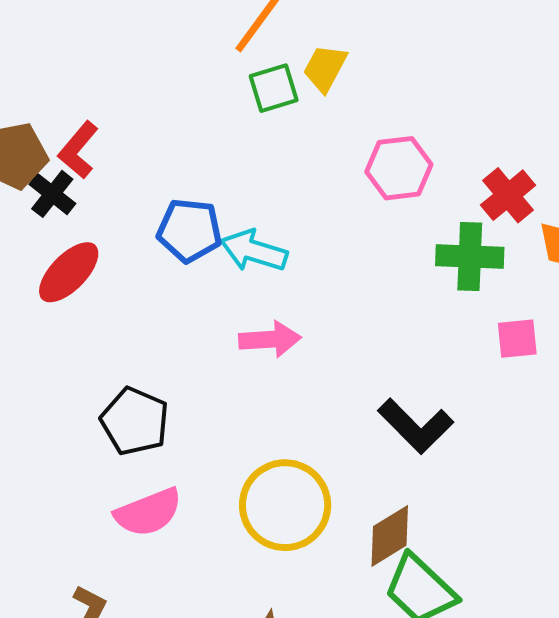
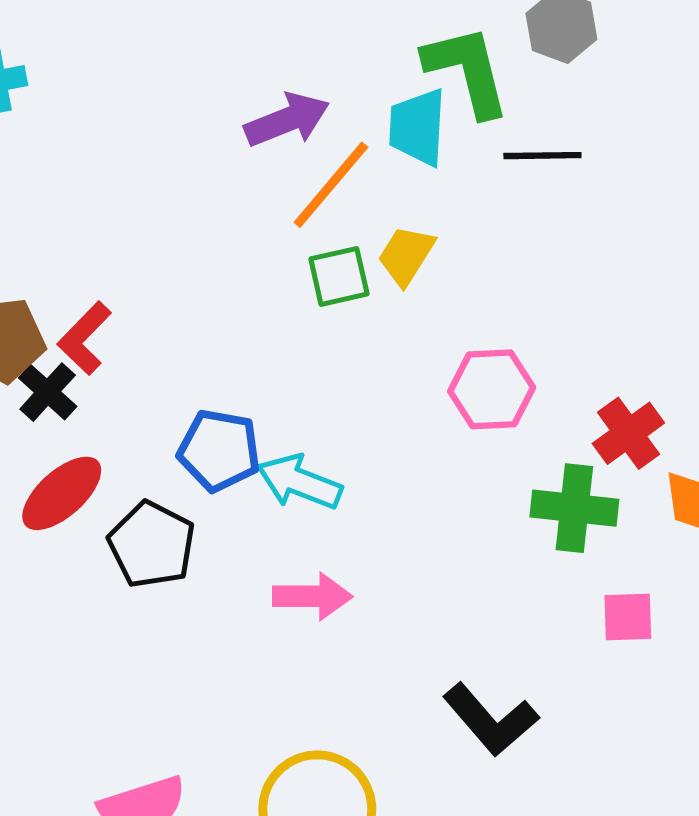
black pentagon: (135, 421) -> (152, 545), moved

